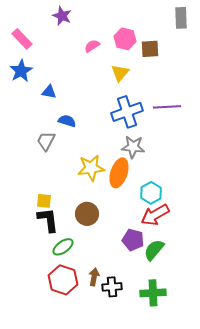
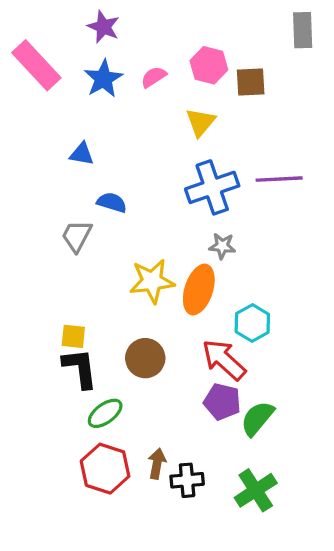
pink rectangle: (22, 39) -> (36, 65), size x1.4
blue star: (21, 71) -> (103, 79), moved
gray star: (133, 147) -> (222, 246), size x0.7
red arrow: (155, 215) -> (224, 360), moved, turned 72
green cross: (153, 293) -> (256, 490), turned -30

